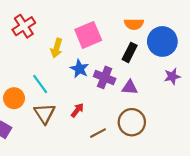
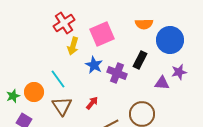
red cross: (24, 26) -> (64, 23), moved
black rectangle: (130, 52) -> (140, 60), moved
purple triangle: (130, 87) -> (162, 83), moved

